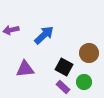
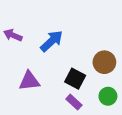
purple arrow: (11, 30) -> (13, 35), turned 35
green circle: (84, 82) -> (108, 96), moved

